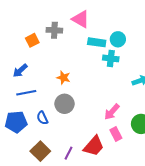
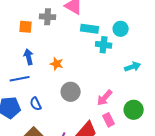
cyan circle: (118, 39) -> (121, 29), moved
orange square: (32, 40) -> (26, 27), turned 32
blue arrow: (20, 71) -> (29, 57), moved, turned 119
gray circle: (64, 104) -> (71, 92), moved

